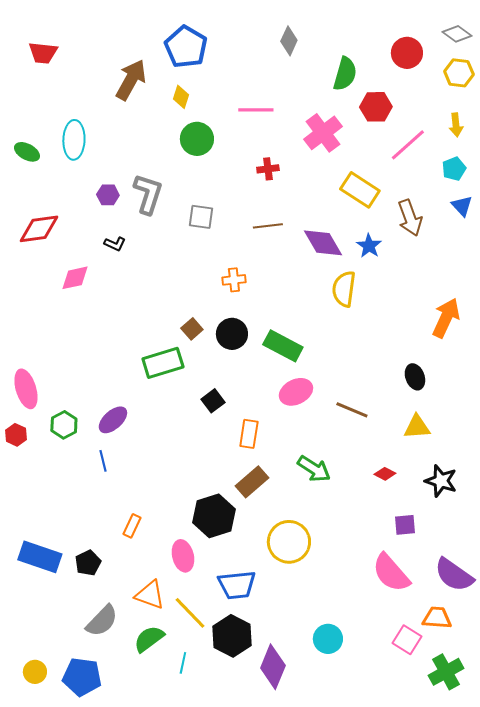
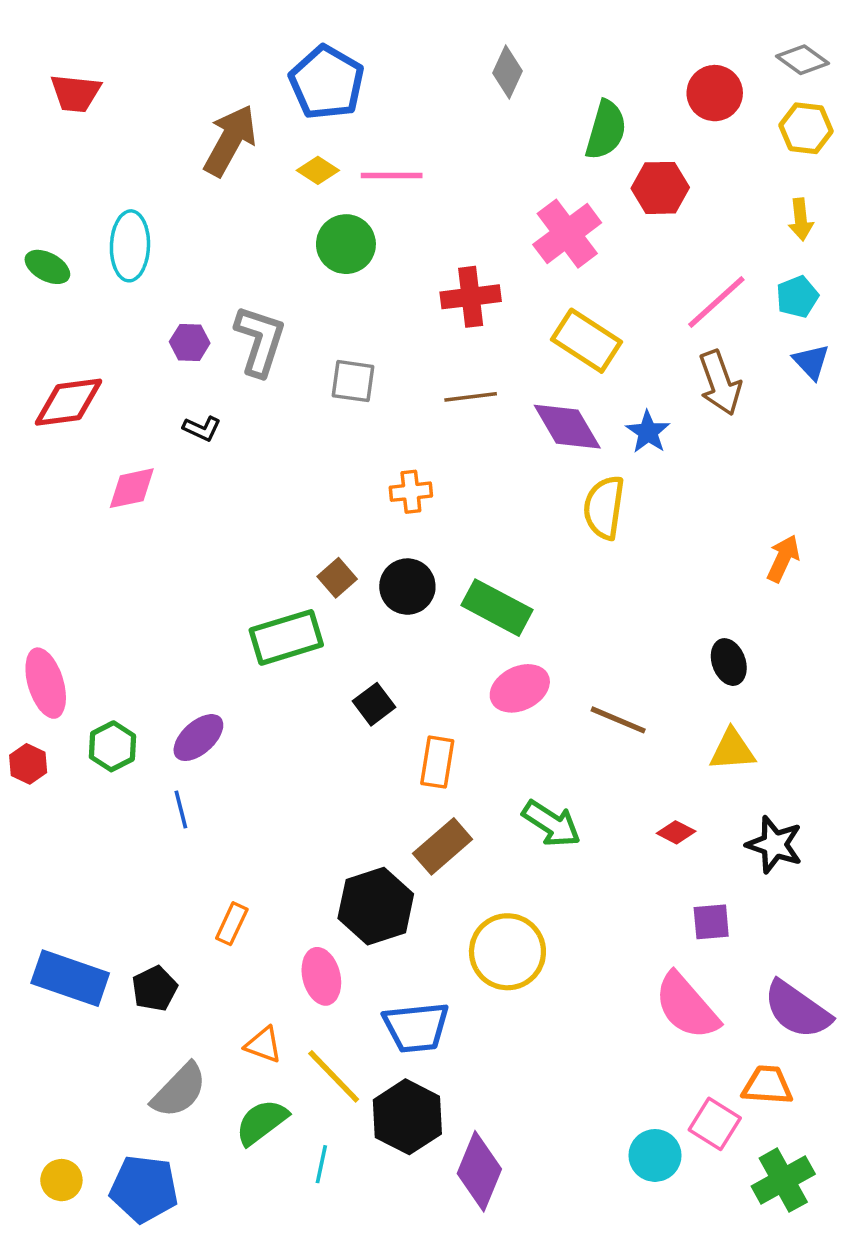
yellow diamond: (181, 97) -> (318, 170), turned -75
pink line: (256, 110) -> (392, 176), moved
pink line: (408, 145) -> (716, 302), moved
red cross: (268, 169) -> (471, 297), size x1.5
yellow rectangle: (360, 190) -> (587, 341), moved
orange arrow: (446, 318) -> (783, 558), size x0.7
orange triangle: (150, 595) -> (263, 1045), size x0.7
cyan circle: (328, 639) -> (655, 1155), moved

